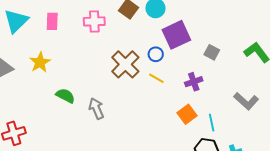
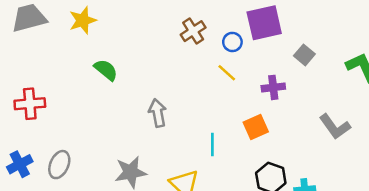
brown cross: (125, 64) -> (193, 31), moved, size x0.7
gray arrow: (96, 109) -> (158, 113), moved
cyan line: (212, 123) -> (212, 144), moved

